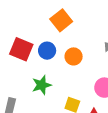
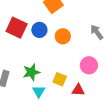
green star: (42, 85) -> (31, 72), moved

